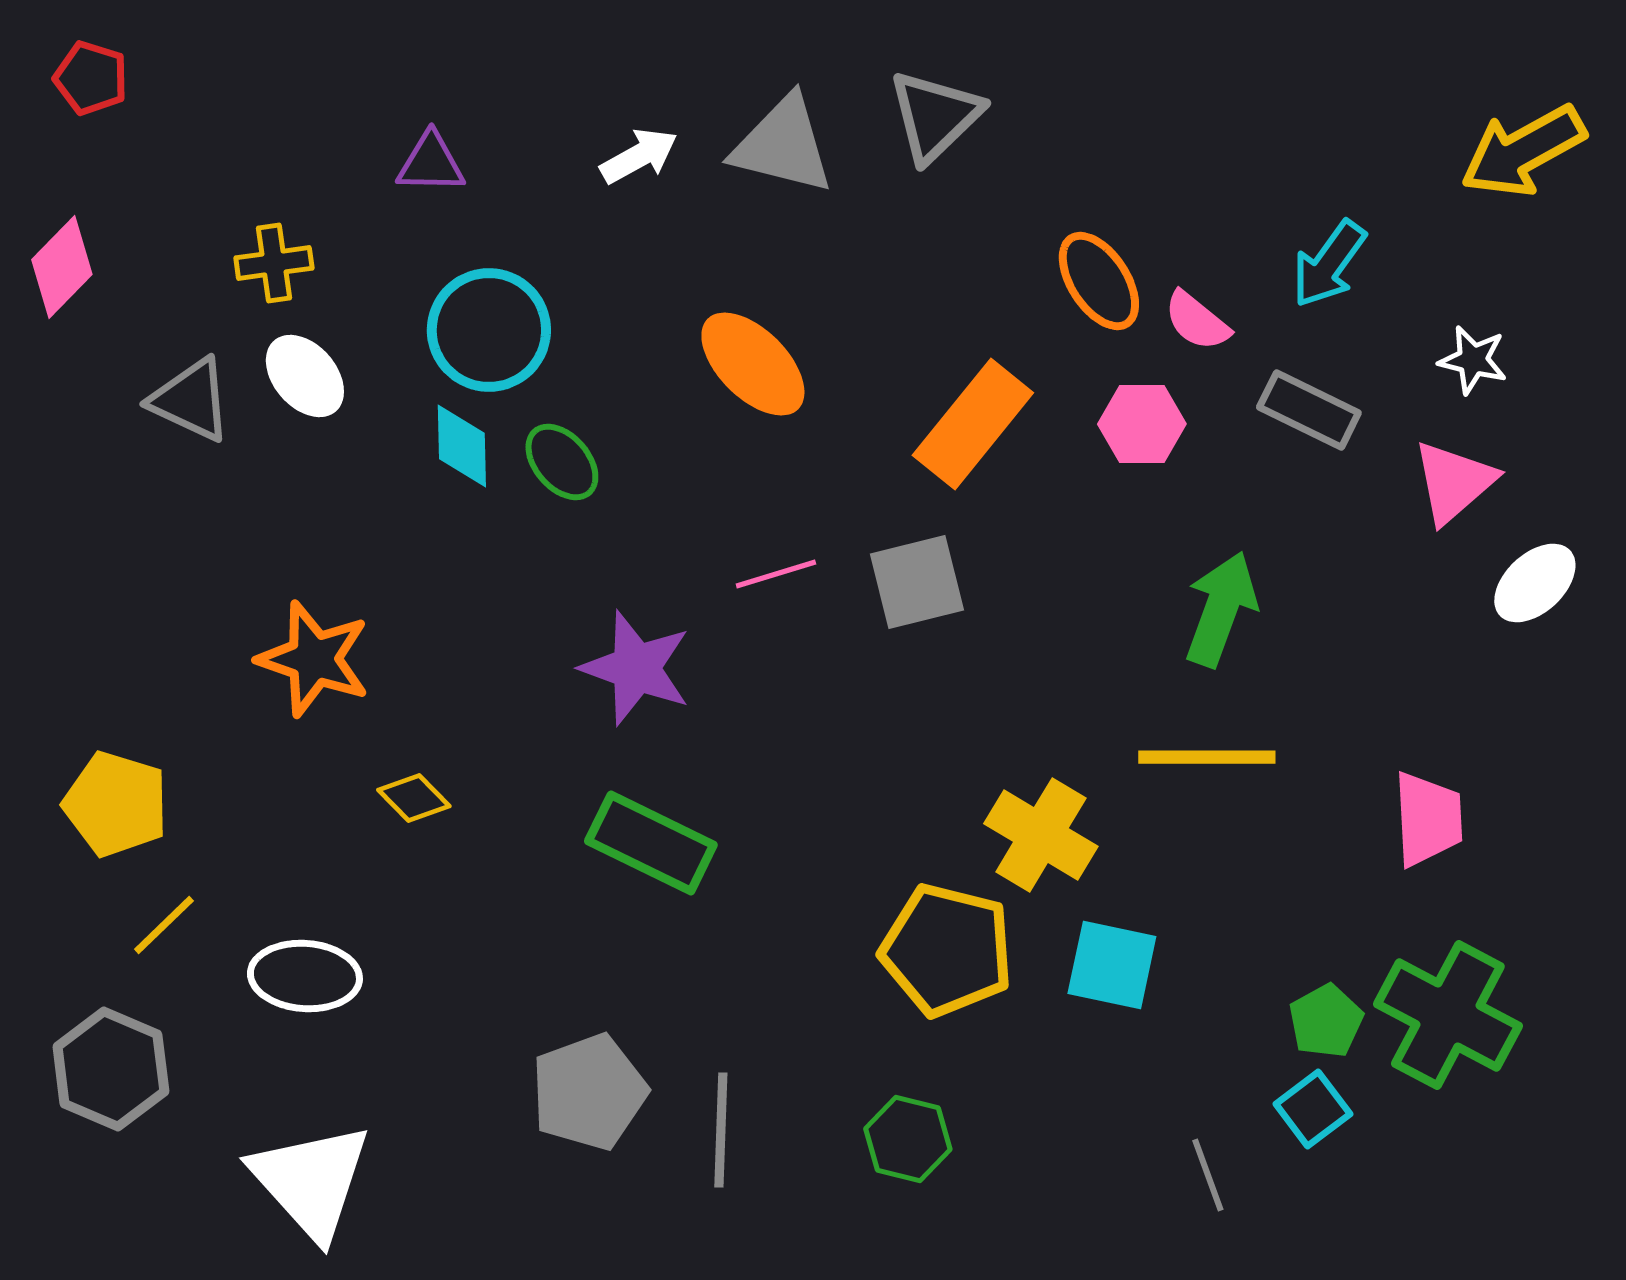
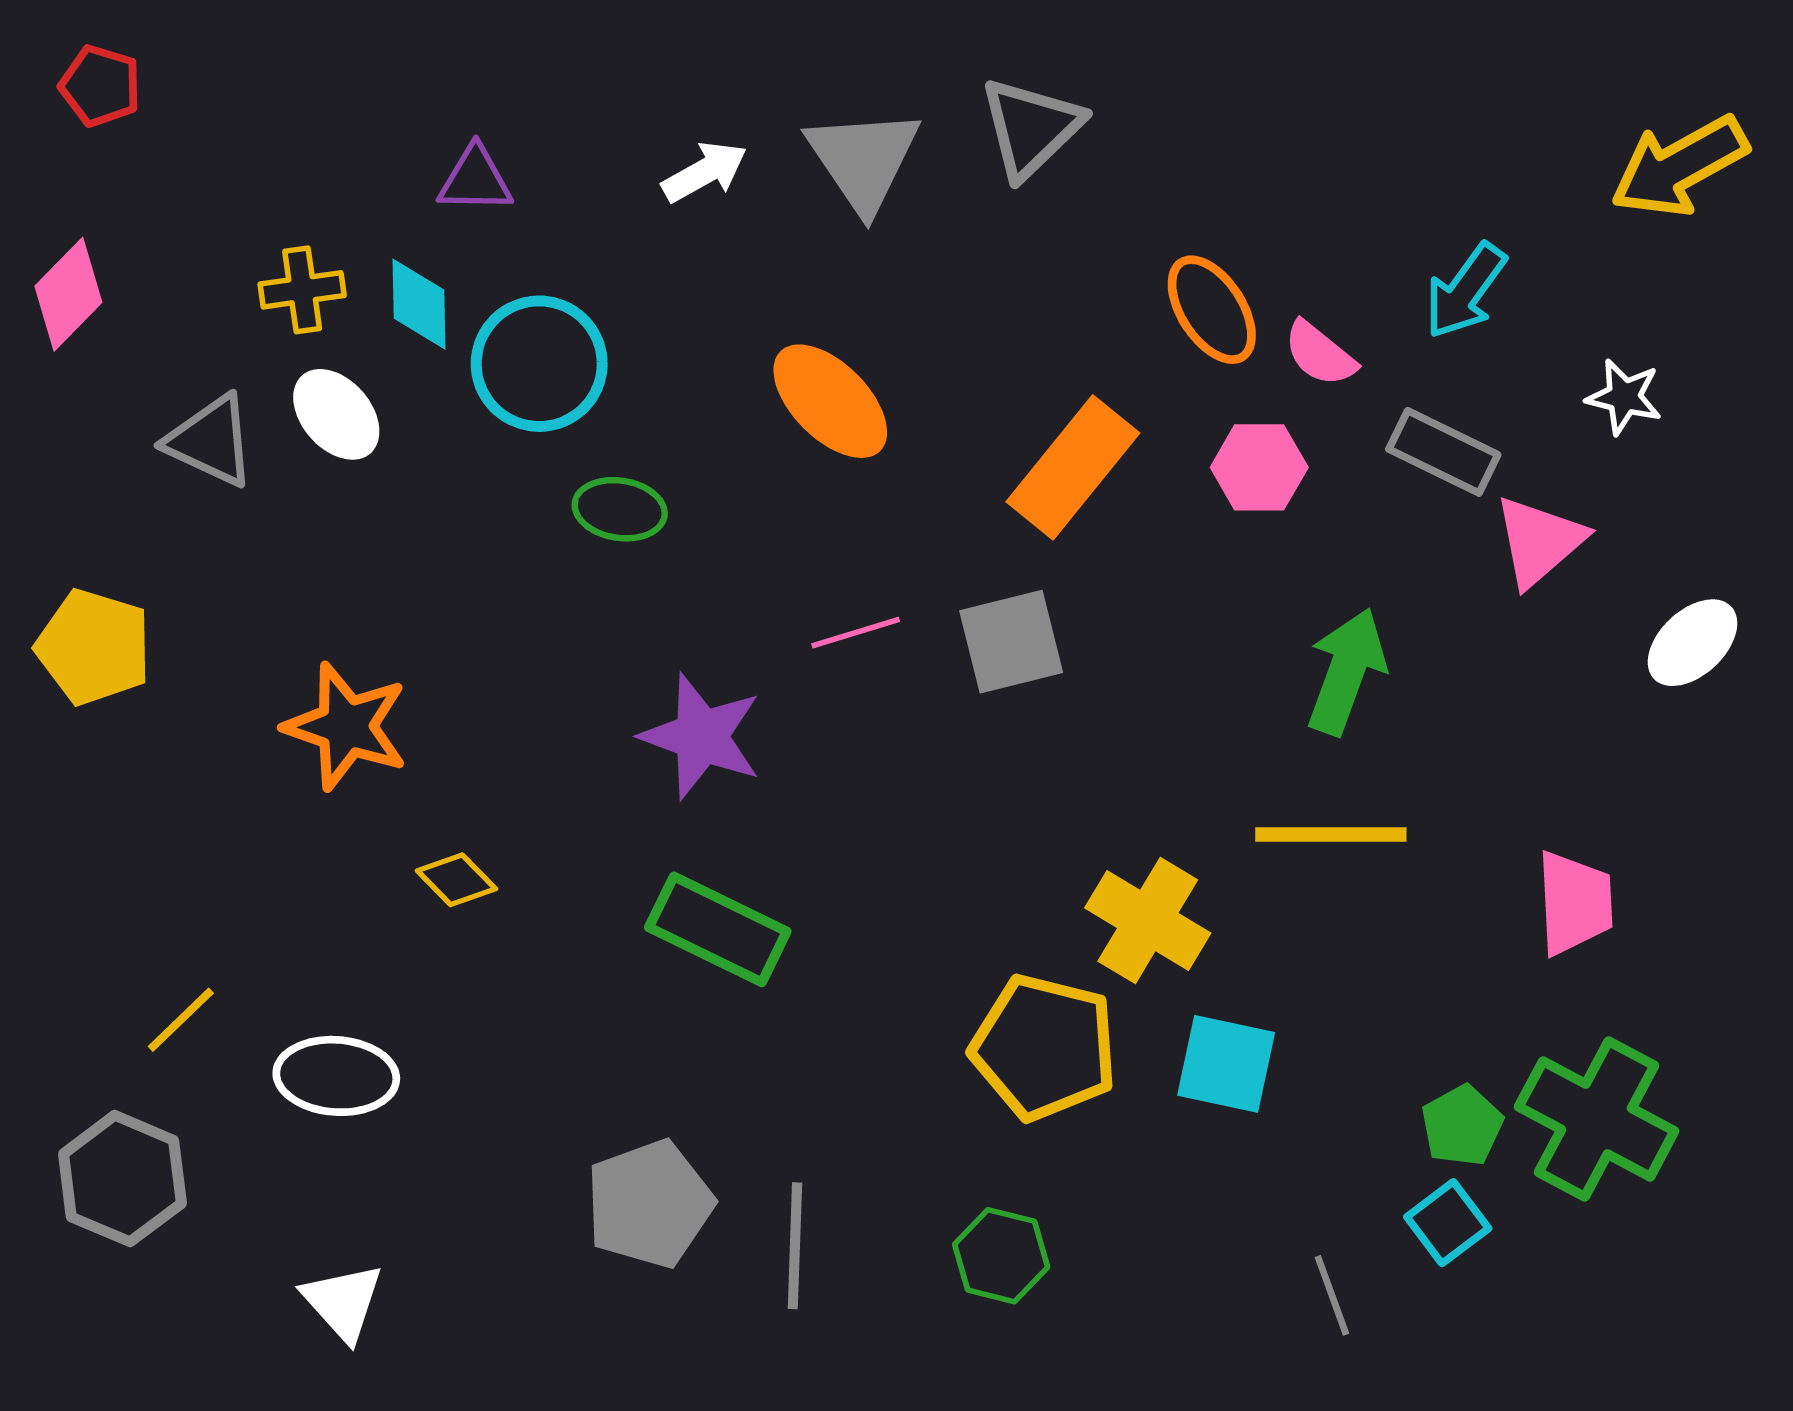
gray triangle: (783, 145) -> (863, 160), turned 42
cyan diamond: (462, 446) -> (419, 304), moved
green ellipse: (562, 462) -> (620, 509), turned -40
pink triangle: (1454, 482) -> (1539, 541), moved
yellow pentagon: (116, 804) -> (94, 647), moved
white triangle: (311, 1181) -> (343, 1302), size x0.6

